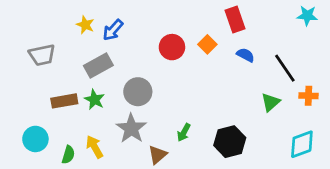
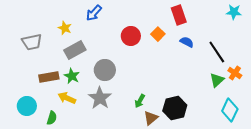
yellow star: (85, 25) -> (65, 28), moved
blue arrow: (113, 30) -> (94, 13), moved
orange cross: (309, 96) -> (235, 73), turned 32
green triangle: (270, 102) -> (217, 80), moved
cyan diamond: (302, 144) -> (230, 110), turned -45
yellow arrow: (95, 147) -> (67, 98), moved, turned -36
brown triangle: (158, 155) -> (151, 118), moved

